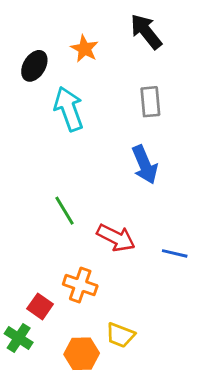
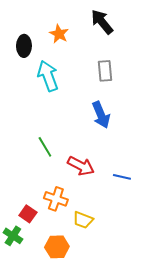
black ellipse: (34, 66) -> (24, 46), turned -30
yellow trapezoid: (120, 335) -> (83, 220), moved

